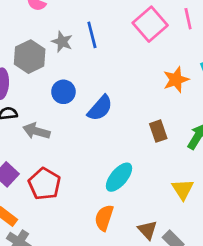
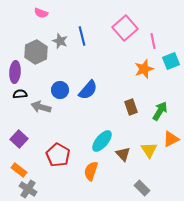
pink line: (188, 19) -> (153, 41), moved
blue circle: (63, 92) -> (60, 90), moved
red pentagon: (45, 184) -> (58, 155), moved
brown triangle: (147, 230) -> (123, 154), moved

